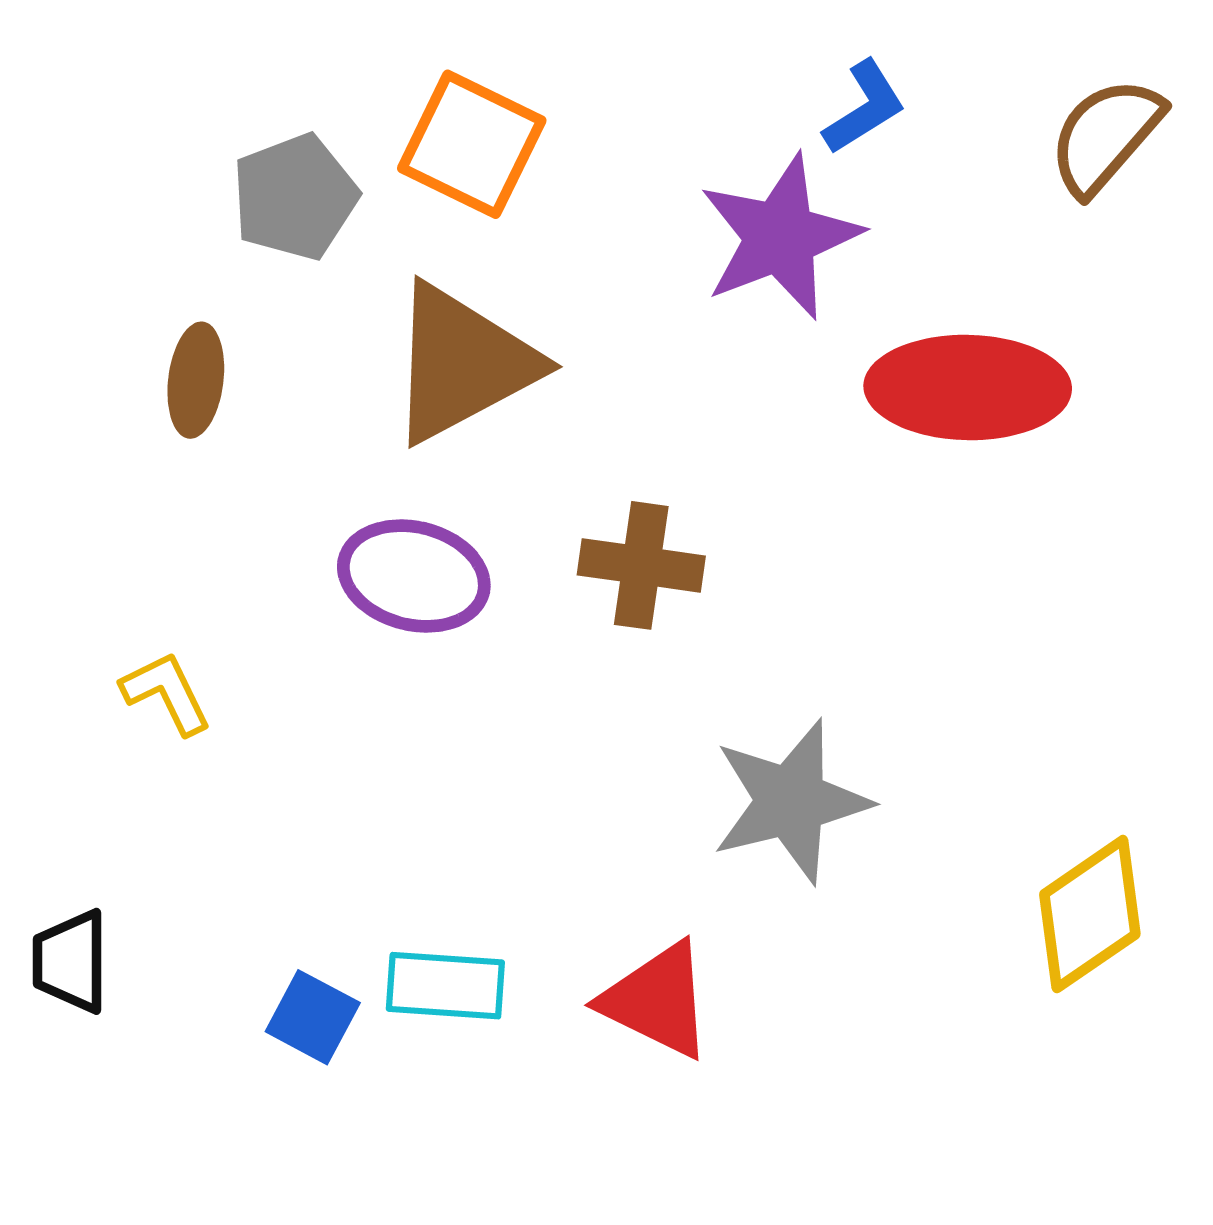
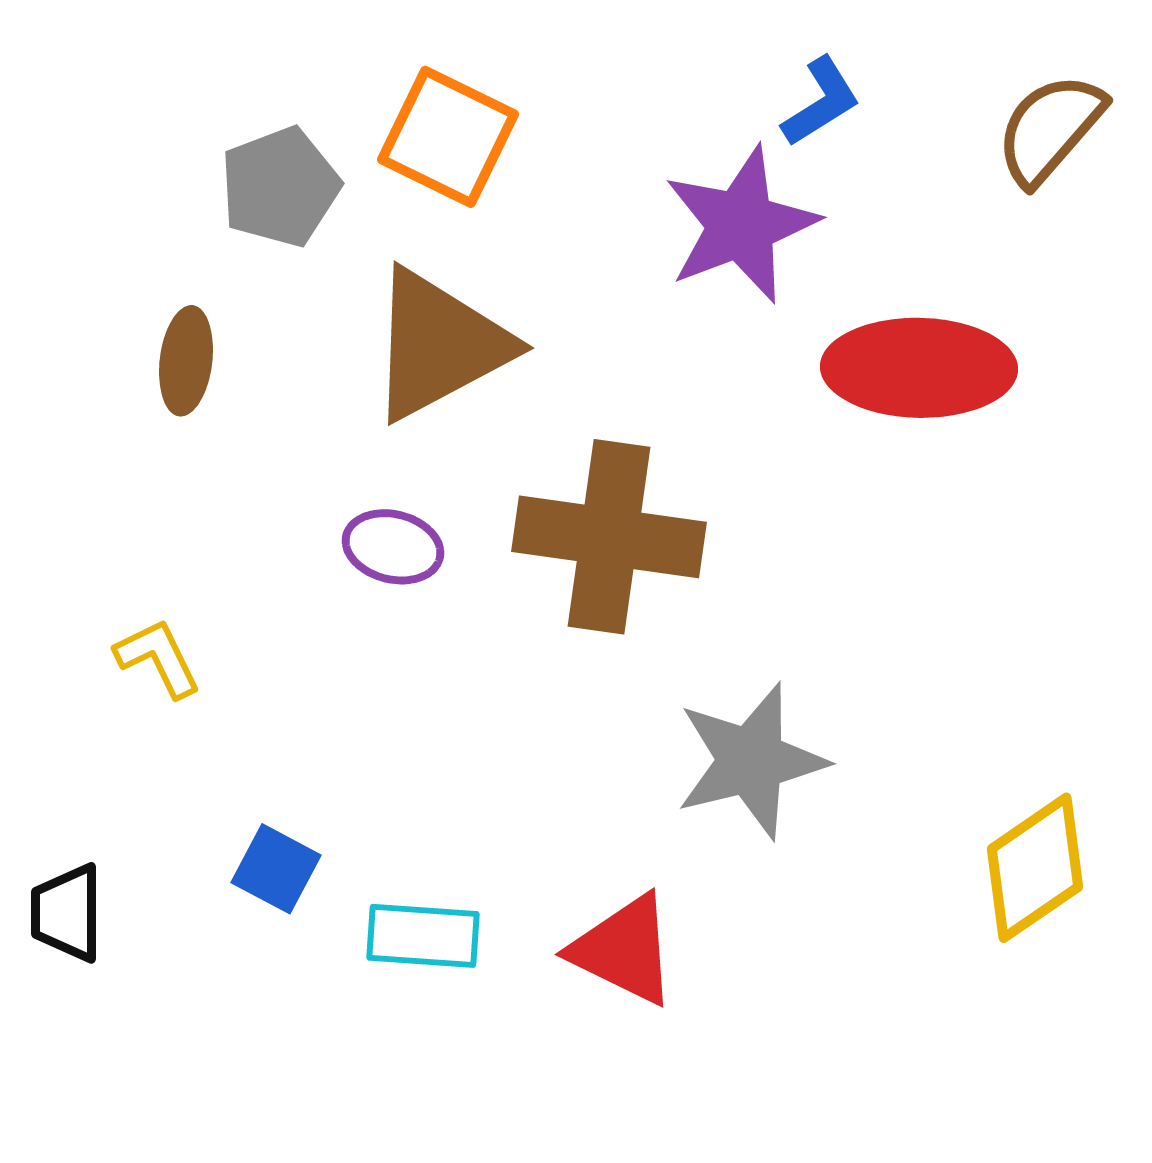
brown cross: (641, 565) -> (609, 537), size x1.6
purple ellipse: (414, 576) -> (393, 547), size x0.7
blue square: (313, 1017) -> (276, 869), moved

